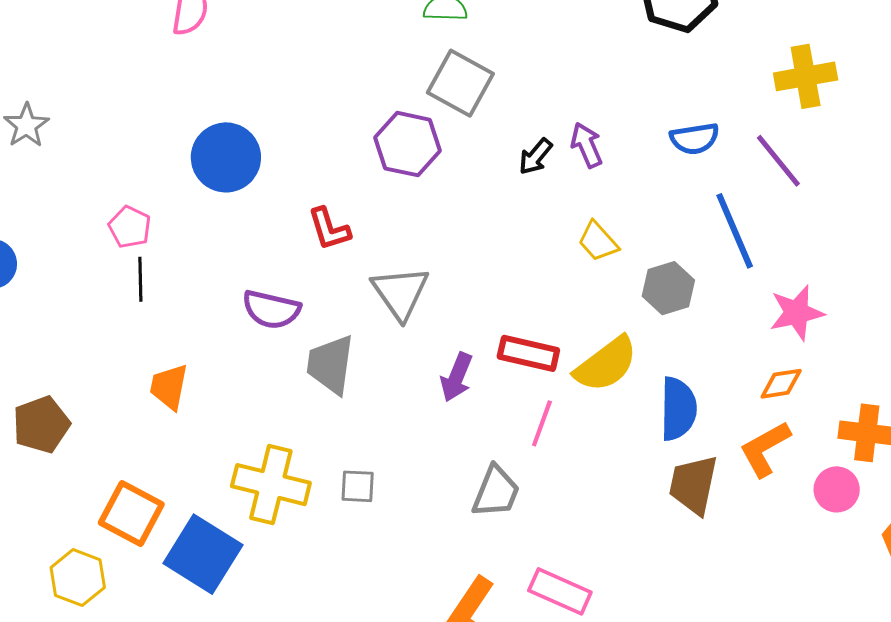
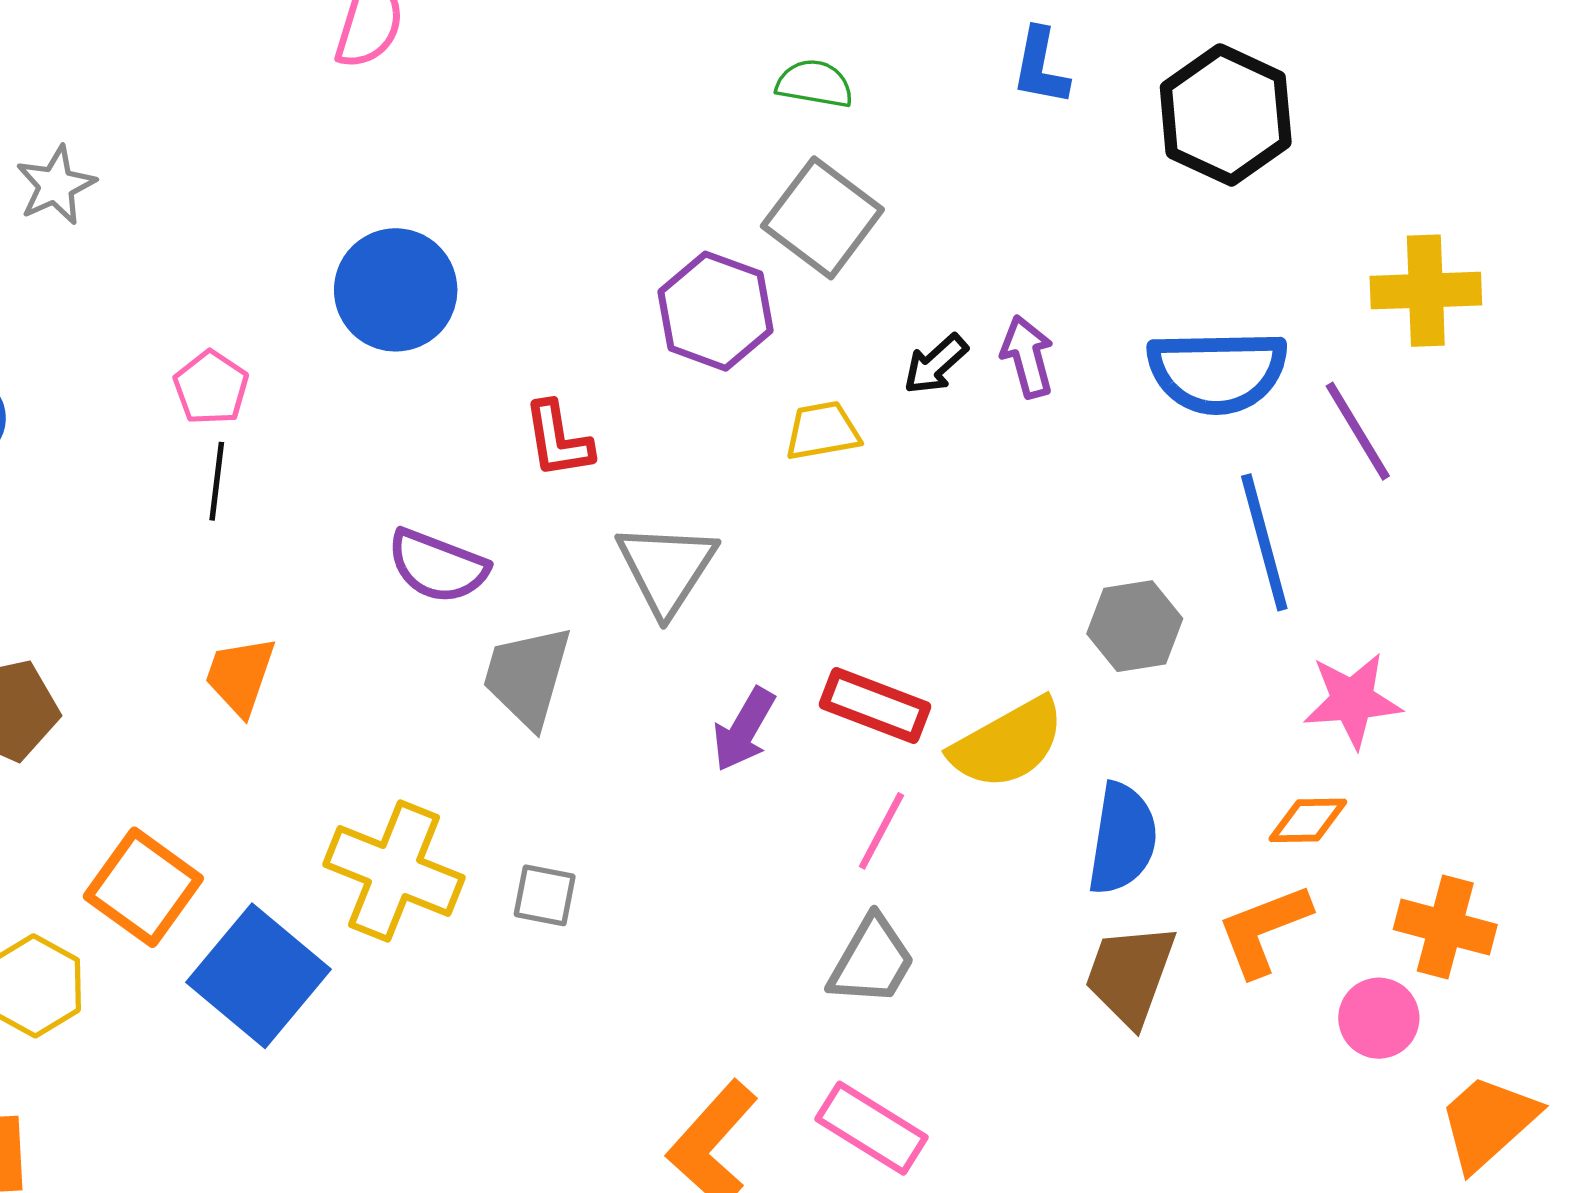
blue semicircle: (695, 139) -> (1217, 372), size x1.6
yellow trapezoid: (598, 241) -> (822, 431), moved, turned 114
gray trapezoid: (496, 492) -> (872, 961), moved

